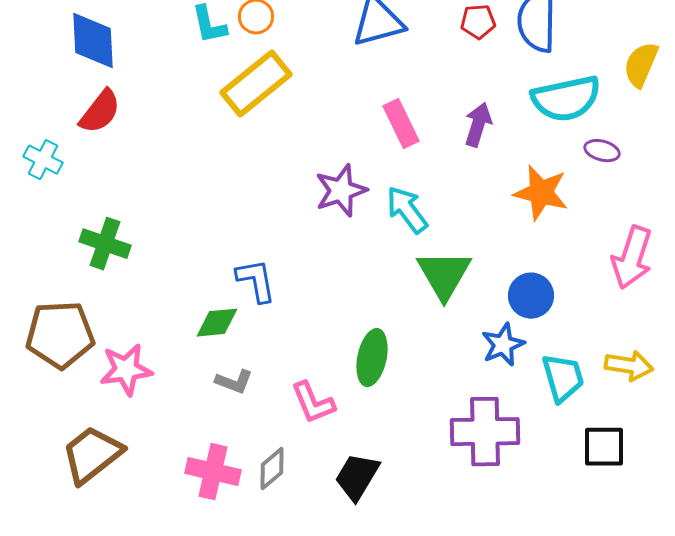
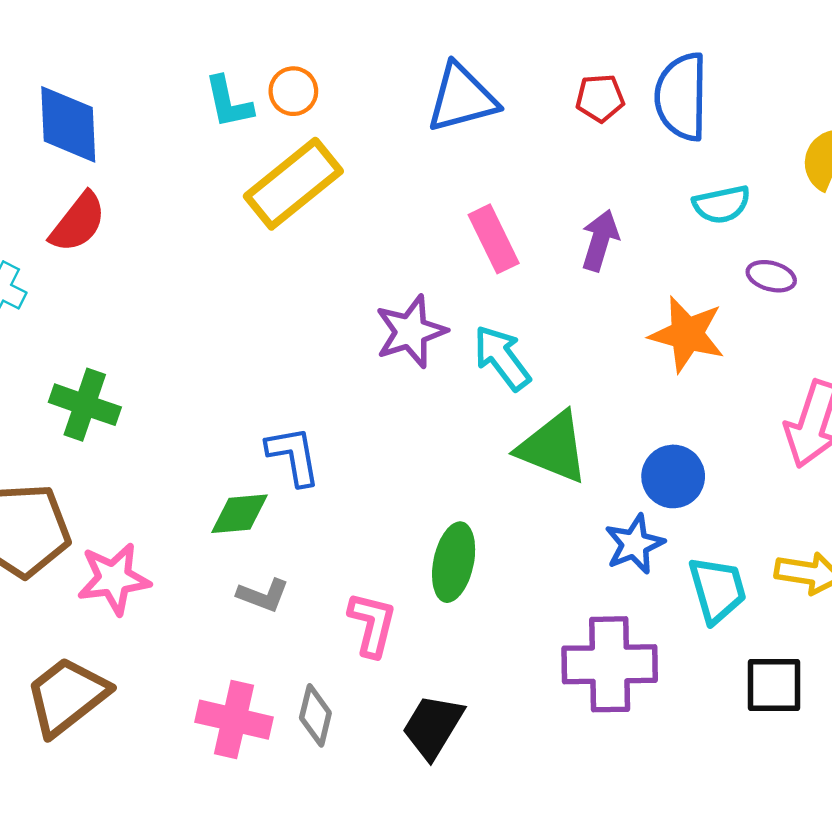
cyan semicircle: (566, 99) -> (722, 204), size x0.6
green triangle: (444, 275) -> (553, 447), turned -38
pink L-shape: (313, 403) -> (372, 624), turned -144
gray diamond: (272, 469) -> (315, 715), turned -36

